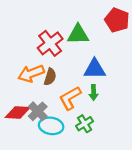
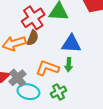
brown semicircle: (50, 77) -> (33, 38), moved
orange L-shape: (70, 98) -> (47, 68), turned 45

